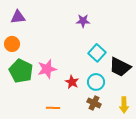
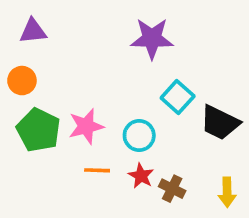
purple star: (83, 21) -> (152, 38), size x1.6
red star: (72, 82) -> (141, 176), moved
cyan circle: (96, 82) -> (139, 135), moved
orange line: (53, 108) -> (97, 170), moved

